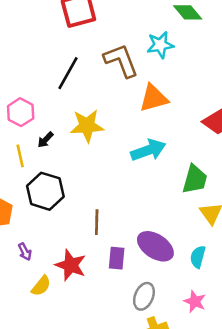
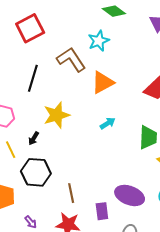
black arrow: (45, 140) -> (34, 138), moved
cyan arrow: (148, 150) -> (108, 123), size x0.6
brown line: (97, 222) -> (71, 193), moved

